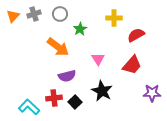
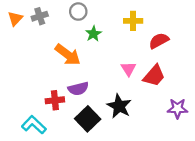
gray circle: (60, 14) -> (78, 12), moved
pink triangle: (98, 59) -> (128, 69), moved
red cross: (54, 98) -> (55, 100), moved
black square: (75, 102) -> (88, 119), size x1.5

